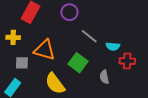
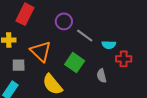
purple circle: (69, 12) -> (64, 21), moved
orange triangle: (45, 50) -> (41, 51), turned 30

